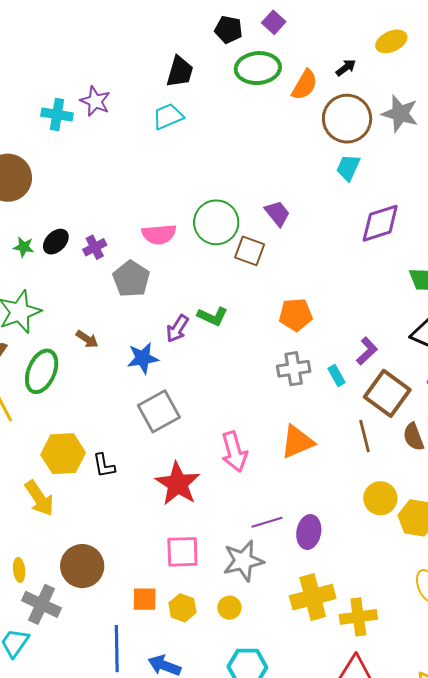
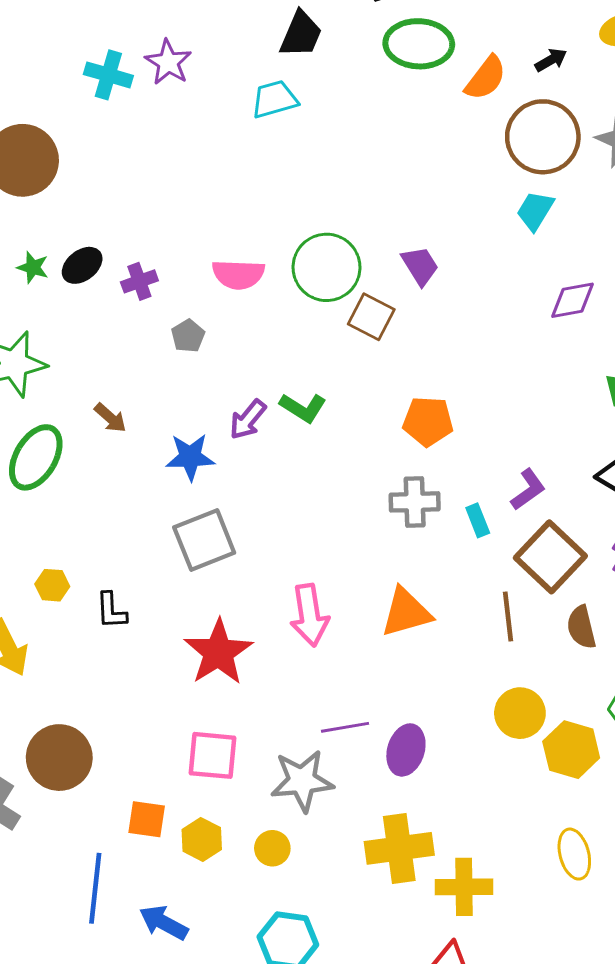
purple diamond: (380, 223) -> (573, 300), size x0.7
gray pentagon: (131, 279) -> (188, 336), size x0.6
yellow hexagon: (63, 454) -> (52, 585), size x0.5

